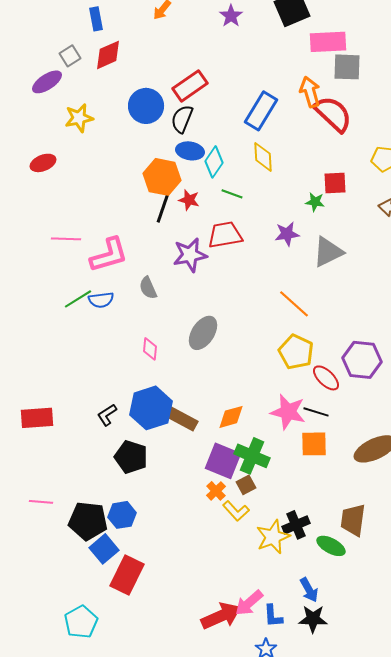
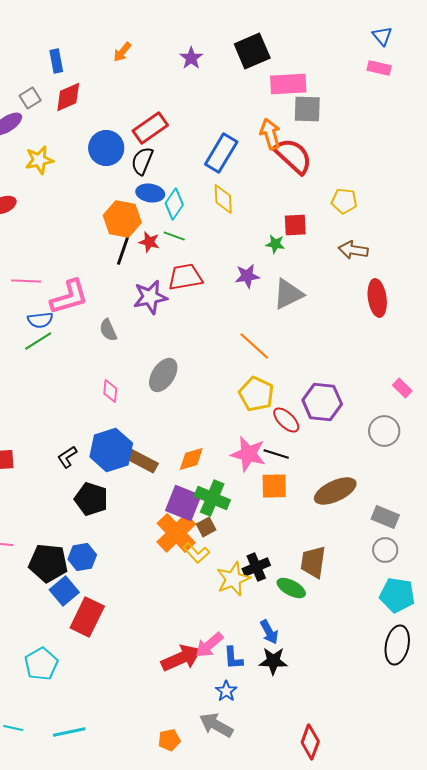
green line: (232, 194) -> (174, 236), moved
blue semicircle: (101, 300) -> (40, 320), moved
orange cross: (216, 491) -> (176, 533), size x2.0

